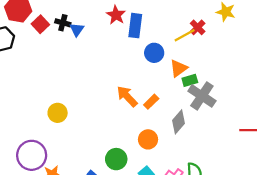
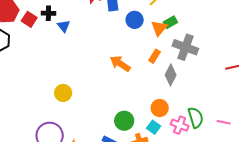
blue triangle: (77, 30) -> (64, 26), moved
green rectangle: (190, 80) -> (170, 22), moved
orange rectangle: (151, 102) -> (154, 56), moved
orange circle: (148, 139) -> (160, 108), moved

